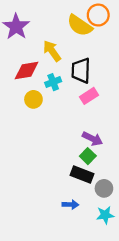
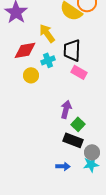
pink rectangle: (89, 96) -> (79, 72), turned 63
purple arrow: (92, 139) -> (66, 109), moved, turned -102
cyan star: (105, 215) -> (91, 164), moved

